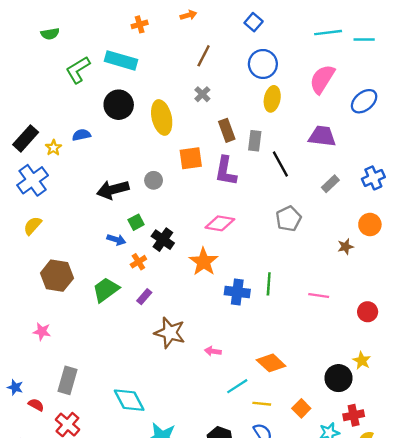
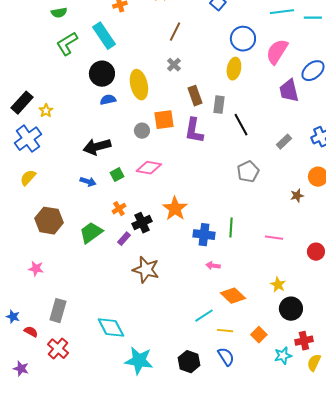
green semicircle: (50, 34) -> (59, 13), moved
cyan rectangle: (121, 60) -> (104, 36), turned 40
blue circle: (263, 64) -> (243, 39), moved
blue semicircle: (81, 135) -> (108, 100), moved
purple trapezoid: (322, 136) -> (289, 91), moved, turned -110
gray circle: (154, 180) -> (142, 131), moved
pink diamond: (220, 223) -> (149, 168), moved
blue arrow: (116, 240) -> (88, 182), moved
black cross: (163, 240) -> (142, 223), moved, turned 30
pink arrow: (213, 351) -> (213, 266), moved
yellow star: (362, 361) -> (278, 285), moved

